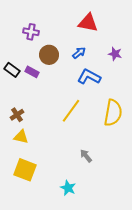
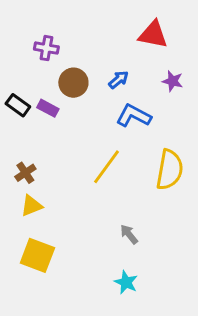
red triangle: (88, 23) -> (153, 35), moved
yellow triangle: (21, 137) -> (31, 206), turned -35
cyan star: (68, 188) -> (126, 282), moved

